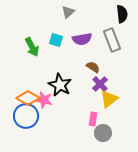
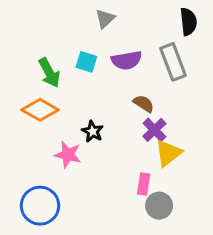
black star: (60, 85) -> (93, 131), size x0.6
orange diamond: (28, 98) -> (40, 110), moved
blue circle: (26, 116) -> (40, 206), moved

